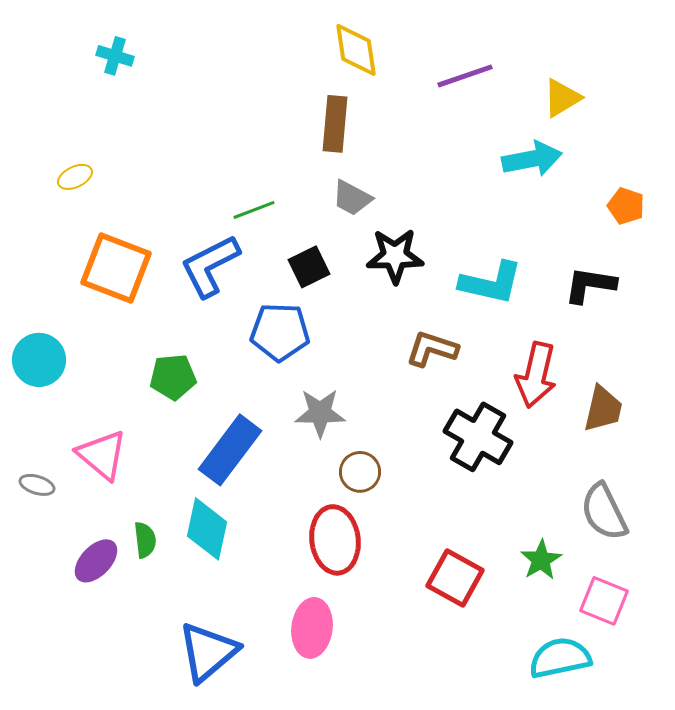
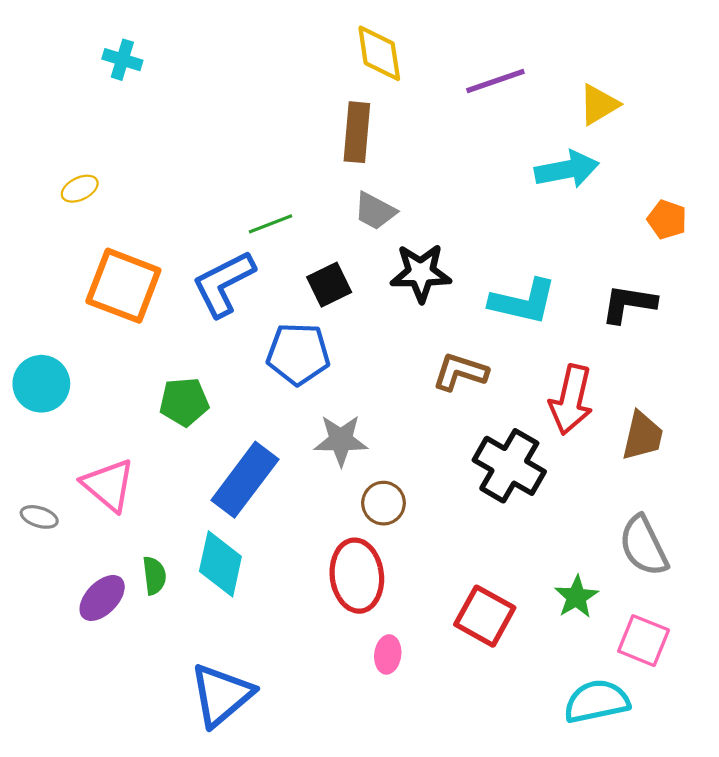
pink ellipse: (312, 628) -> (388, 654), moved, size x0.6

